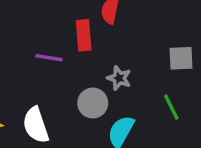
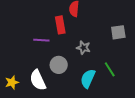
gray circle: (93, 103) -> (59, 65), moved
green line: (171, 107) -> (110, 69), moved

